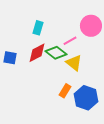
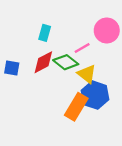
orange rectangle: (65, 91) -> (76, 107), size x1.6
blue hexagon: (86, 98) -> (95, 95), moved

